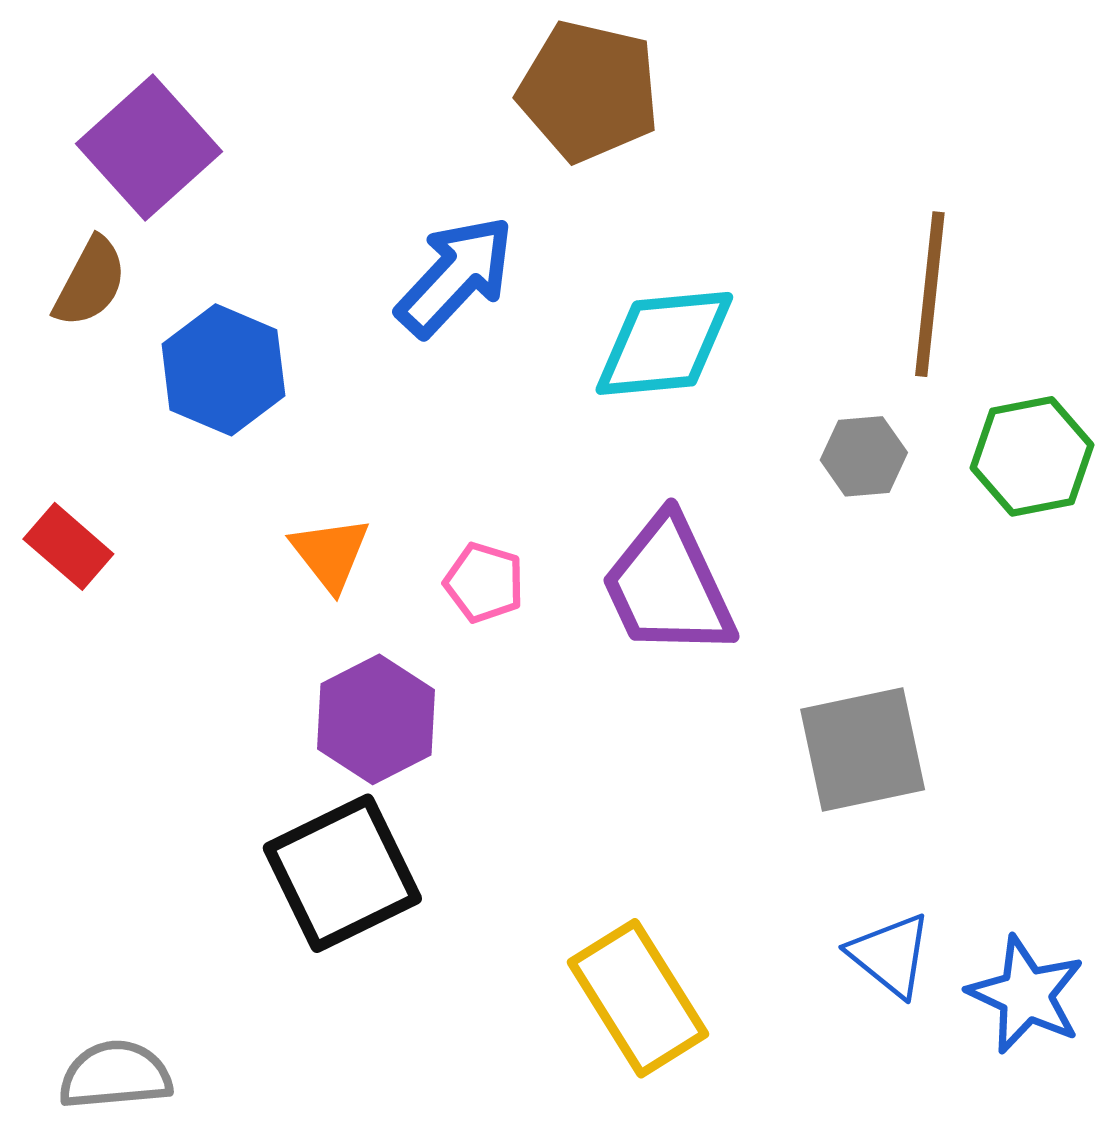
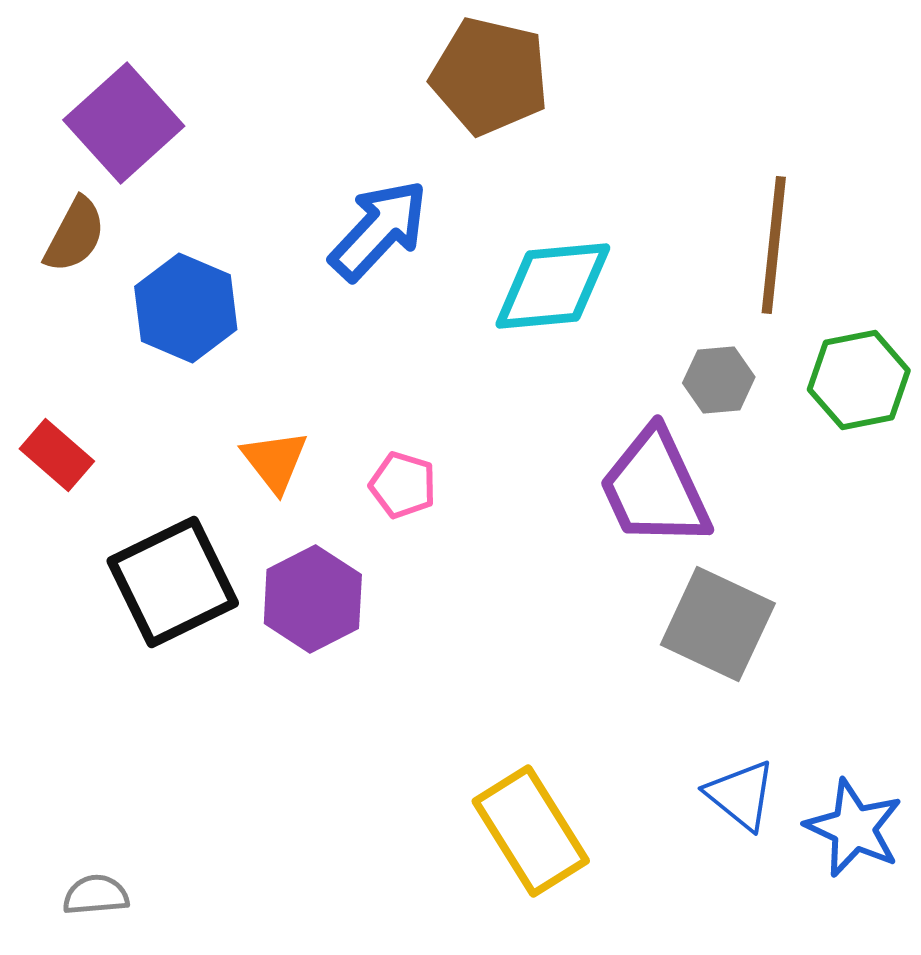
purple trapezoid: (668, 586) -> (655, 488), moved
gray square: (863, 750) -> (718, 624), turned 37
black square: (342, 873) -> (173, 582), moved
gray semicircle: (115, 1075) -> (96, 895), size x0.7

